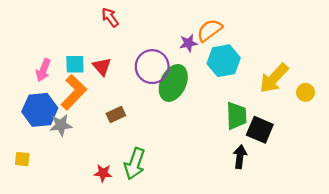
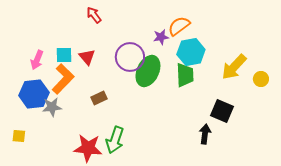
green trapezoid: (236, 116) -> (185, 75), moved
red star: (103, 173) -> (88, 148), size x1.8

